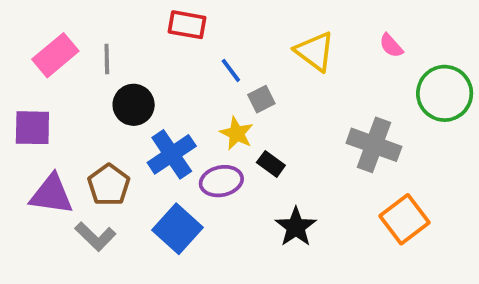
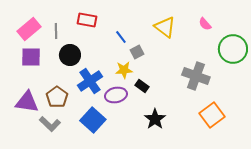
red rectangle: (187, 25) -> (87, 20), moved
purple square: (32, 128) -> (31, 57), moved
yellow star: (237, 133) -> (124, 70), turned -30

